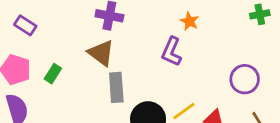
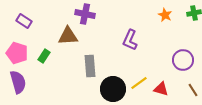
orange star: (189, 21) -> (165, 15), moved
brown triangle: (101, 53) -> (68, 36), moved, turned -40

